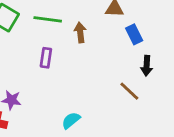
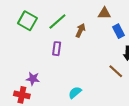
green line: (48, 19) -> (57, 22), turned -48
brown arrow: (80, 32) -> (80, 30), turned 32

